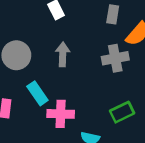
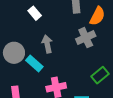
cyan rectangle: (37, 93) -> (34, 64), moved

